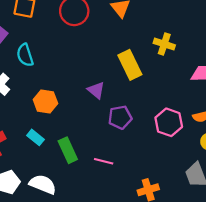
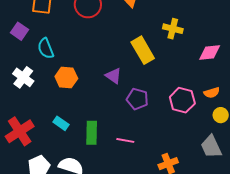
orange hexagon: (45, 101) -> (66, 77), moved
purple pentagon: (120, 117) -> (137, 99), turned 30
green rectangle: (68, 150) -> (92, 133), turned 30

